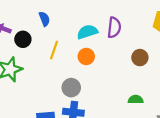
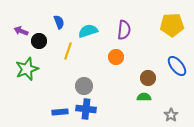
cyan semicircle: (87, 32) -> (88, 31), moved
orange circle: (86, 56) -> (116, 57), moved
brown circle: (140, 58) -> (148, 78), moved

